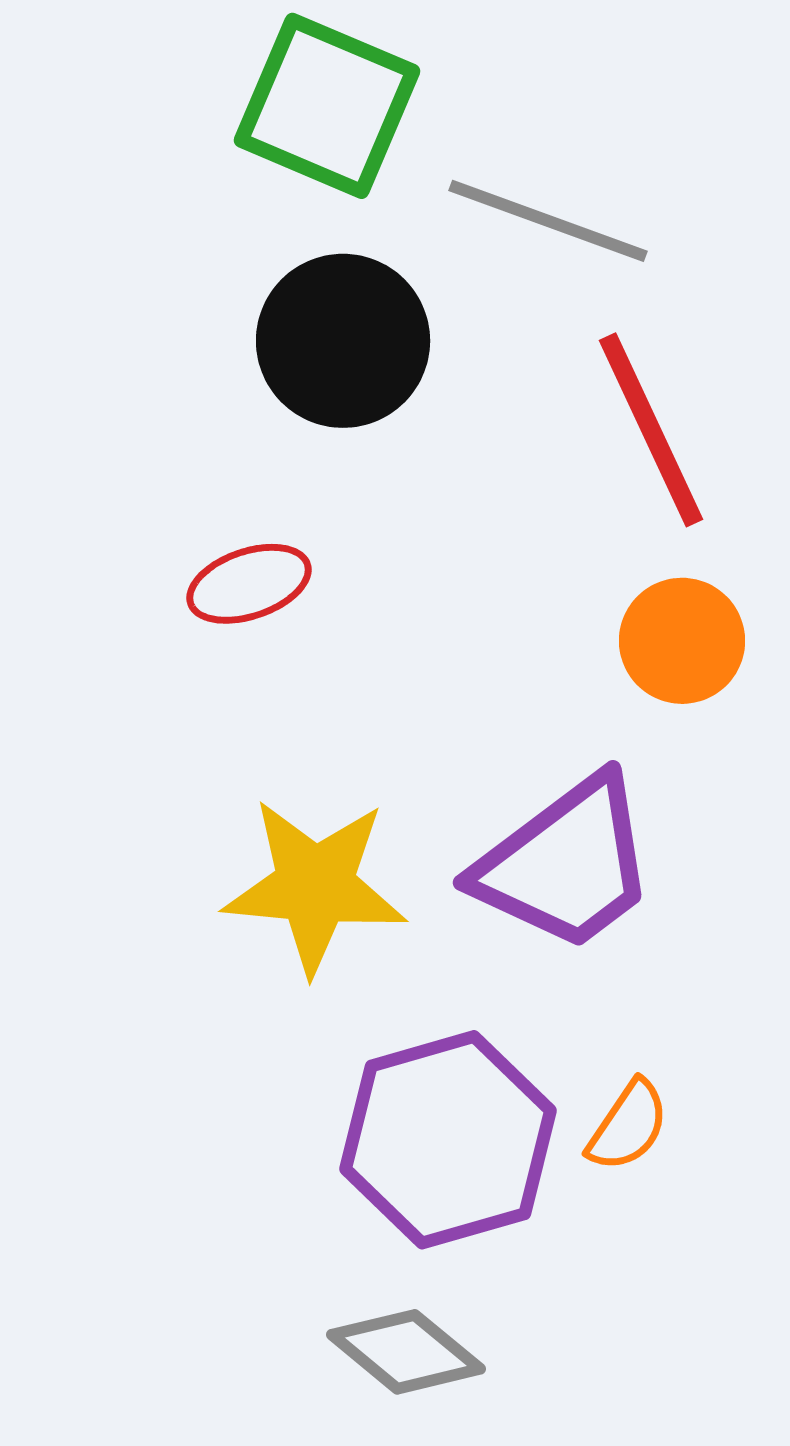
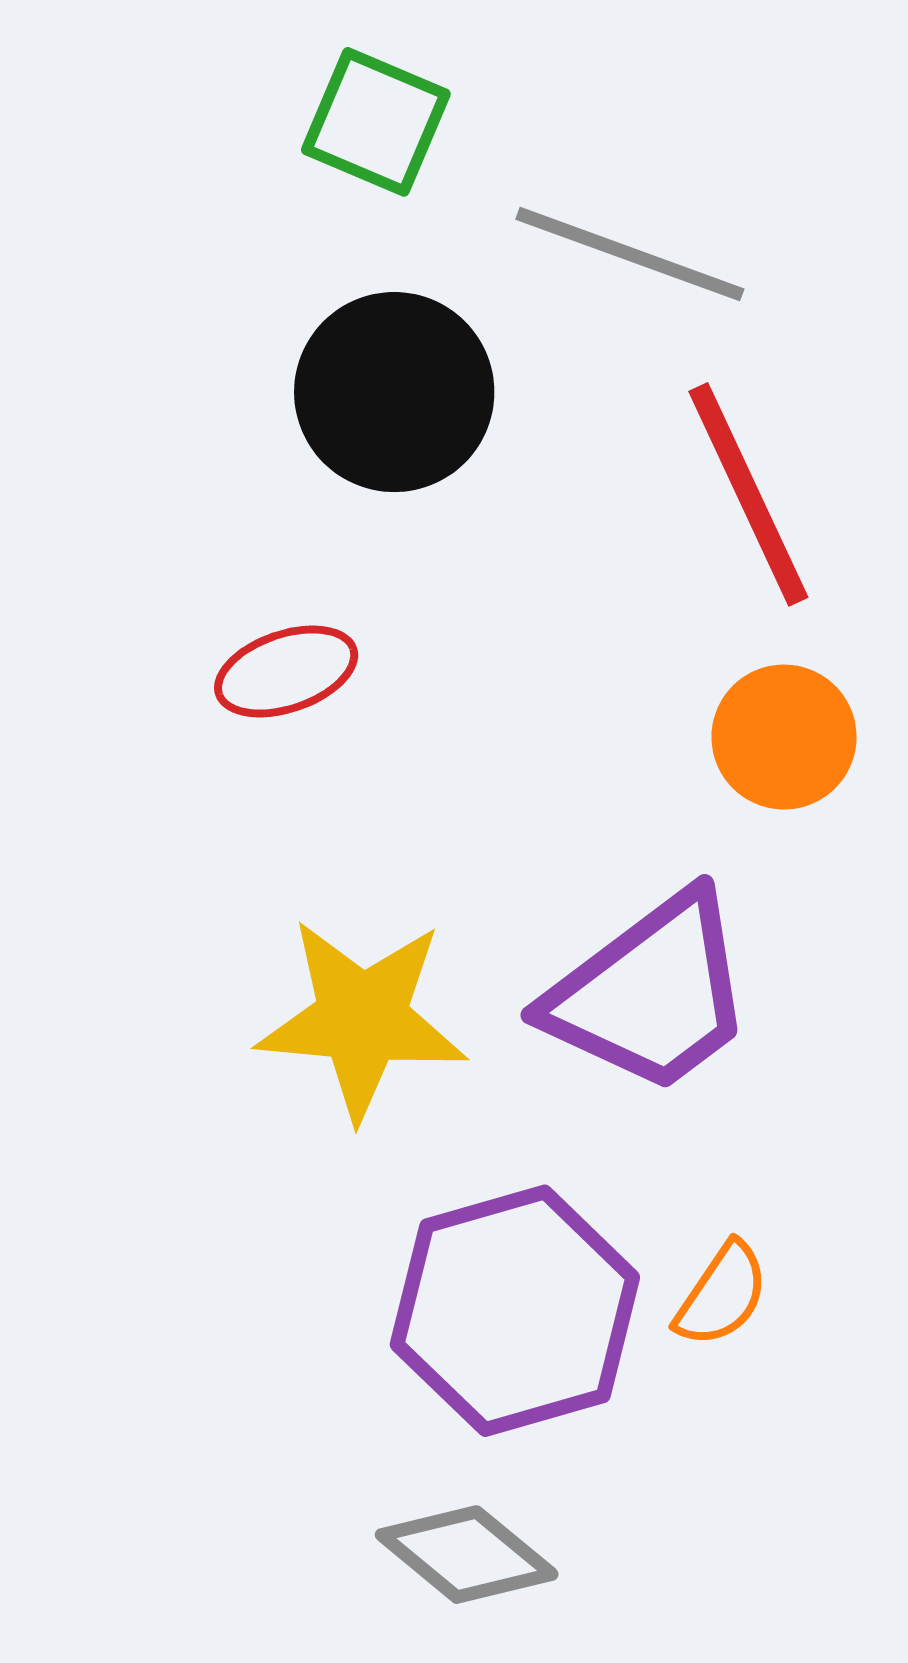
green square: (327, 106) -> (376, 122), size x0.7

